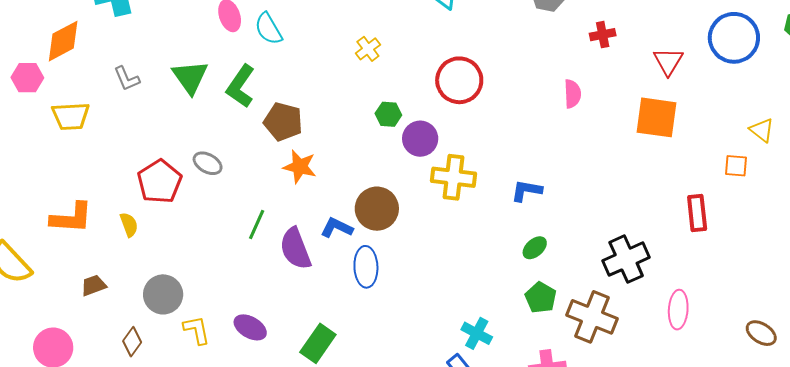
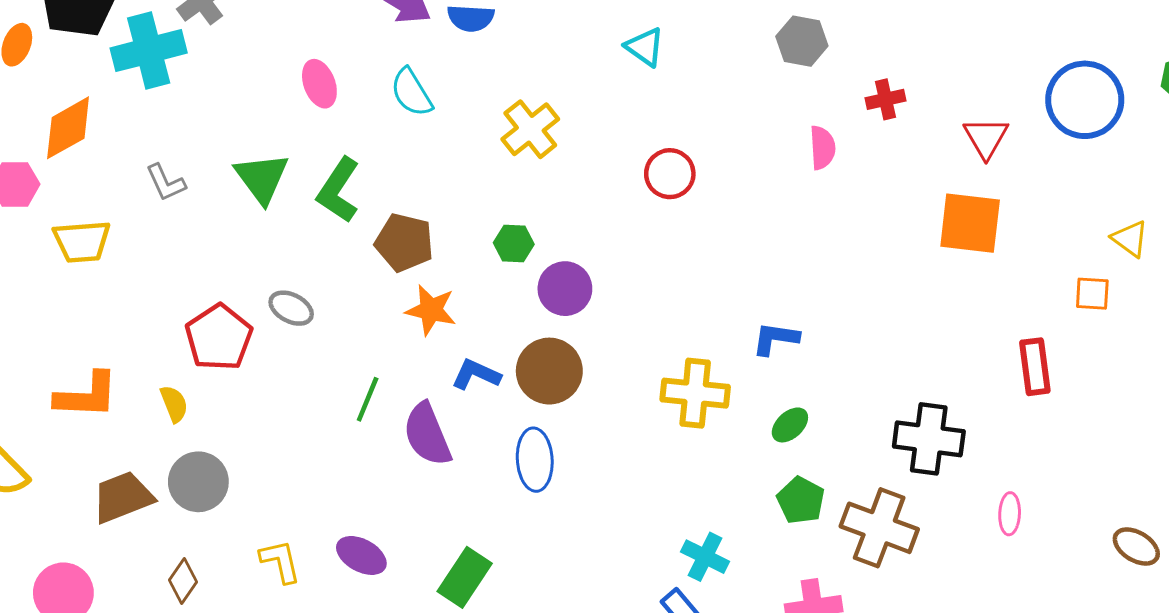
cyan semicircle: (268, 29) -> (412, 92), moved
yellow cross: (368, 49) -> (530, 129), size x1.5
red circle: (459, 80) -> (670, 174), size x0.7
pink semicircle: (572, 94) -> (822, 148), moved
green hexagon: (388, 114) -> (514, 243), moved
purple circle: (420, 139) -> (565, 289), moved
yellow cross: (453, 177) -> (695, 393), moved
blue L-shape: (337, 228) -> (476, 374), moved
black cross: (626, 259) -> (929, 439), turned 33
brown trapezoid: (94, 285) -> (123, 497), size x1.6
gray circle: (163, 294) -> (198, 482), moved
pink ellipse: (678, 310) -> (1010, 514), size x0.7

